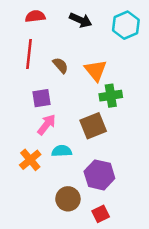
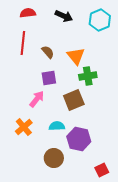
purple square: (42, 98) -> (49, 78), moved
cyan semicircle: (62, 151) -> (57, 126), moved
red square: (101, 214) -> (102, 170), moved

